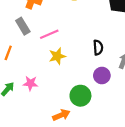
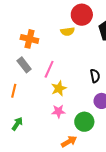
pink line: (49, 34) -> (49, 69), turned -36
pink star: (30, 83) -> (58, 111), moved

